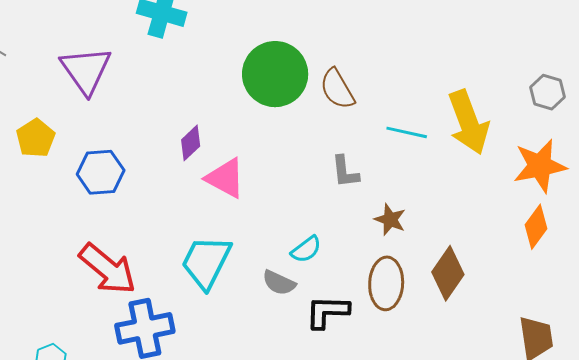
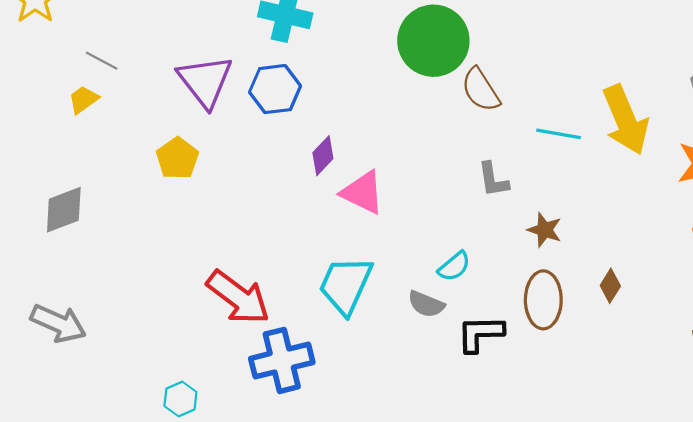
green circle: (275, 74) -> (433, 41), moved
yellow pentagon: (36, 138) -> (177, 158), moved
blue hexagon: (101, 172) -> (275, 89), moved
brown diamond: (448, 273) -> (610, 286), size x0.6

